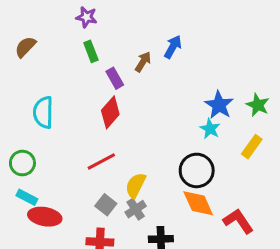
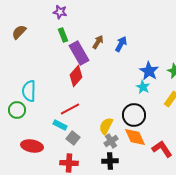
blue arrow: (173, 47) -> (121, 44), moved
purple rectangle: (115, 78) -> (79, 53), size x1.6
cyan semicircle: (43, 112) -> (29, 91), moved
yellow semicircle: (136, 185) -> (106, 126), moved
cyan rectangle: (27, 197) -> (60, 125), moved
gray cross: (136, 209) -> (111, 141), moved

